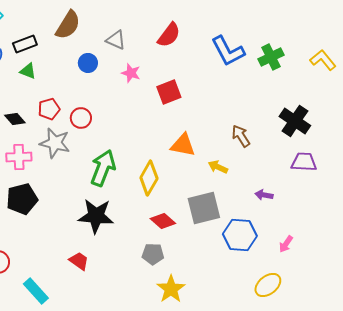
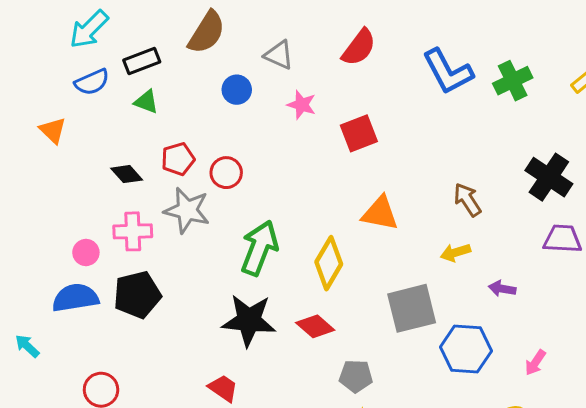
yellow arrow: (218, 167) -> (455, 252), moved, turned -42
red diamond: (163, 221) -> (315, 326), moved
gray pentagon: (153, 254) -> (356, 376), moved

